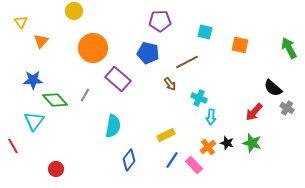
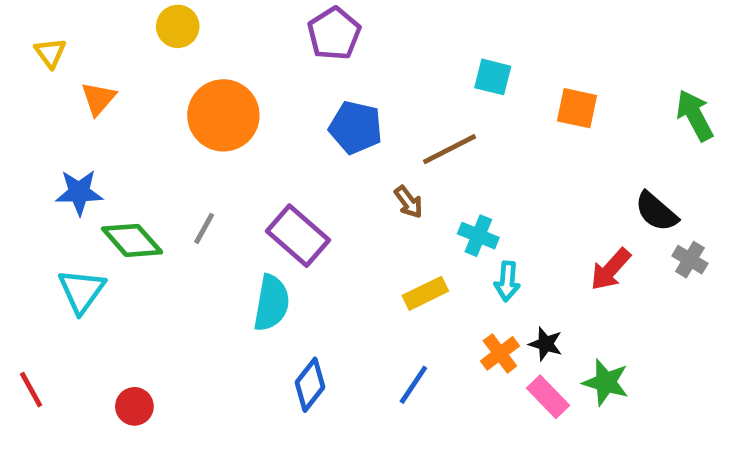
purple pentagon: (160, 21) -> (334, 34), moved, turned -30
purple rectangle: (118, 79) -> (298, 236), moved
yellow rectangle: (166, 135) -> (425, 293), moved
green star: (252, 143) -> (606, 382), moved
red line: (13, 146) -> (31, 390), moved
pink rectangle: (194, 165) -> (548, 397), moved

